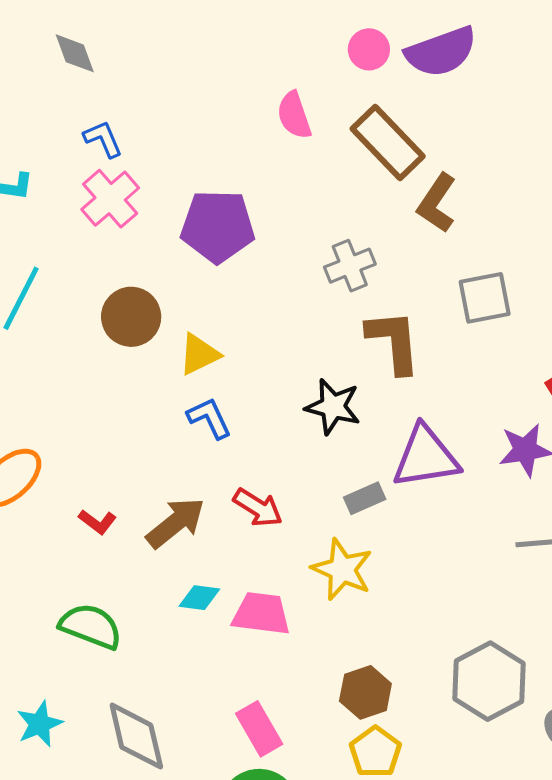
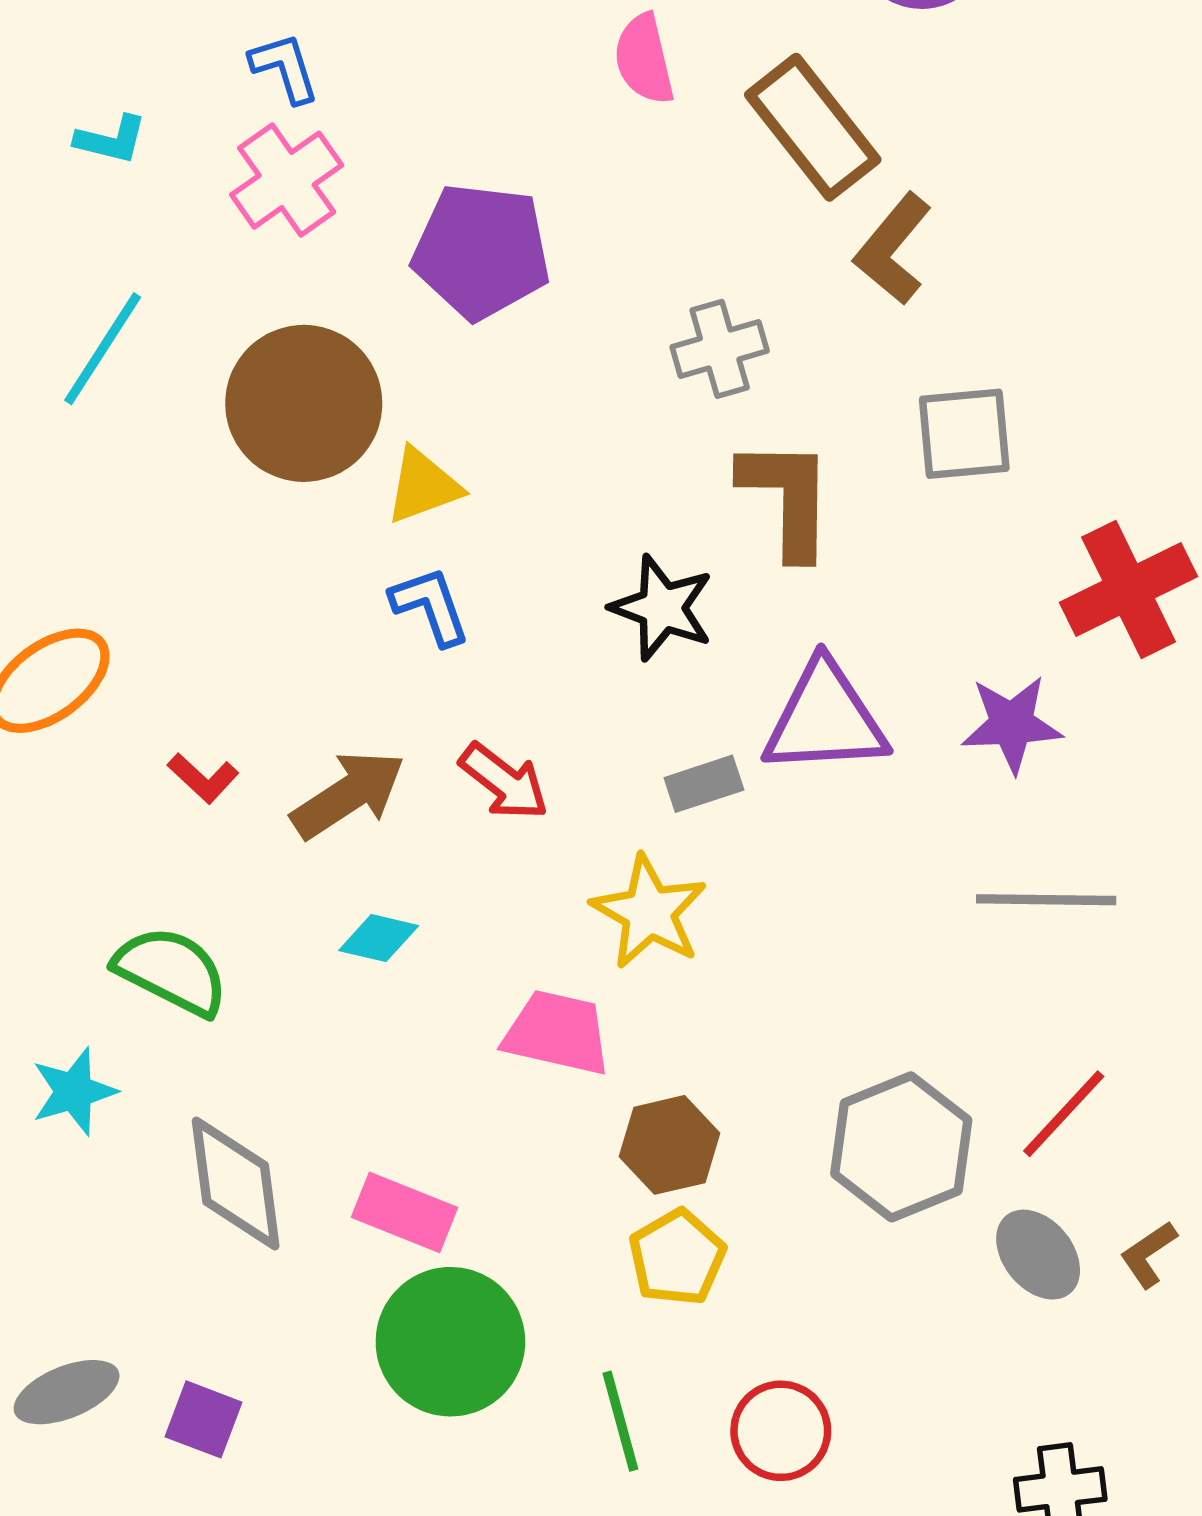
brown circle: (131, 317) -> (304, 403), size x1.4
pink trapezoid: (261, 614) -> (557, 1033), moved
cyan star: (40, 724) -> (74, 1091), moved
pink rectangle: (259, 729) -> (404, 1212), moved, turned -44

